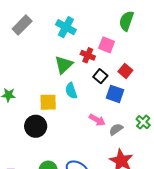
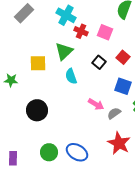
red cross: (88, 55) -> (81, 31), moved
blue square: (115, 94) -> (123, 86), moved
yellow square: (48, 102) -> (38, 63), moved

